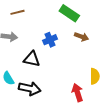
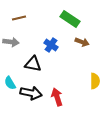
blue cross: (50, 40) -> (51, 45), turned -32
red arrow: (77, 93) -> (57, 97), moved

